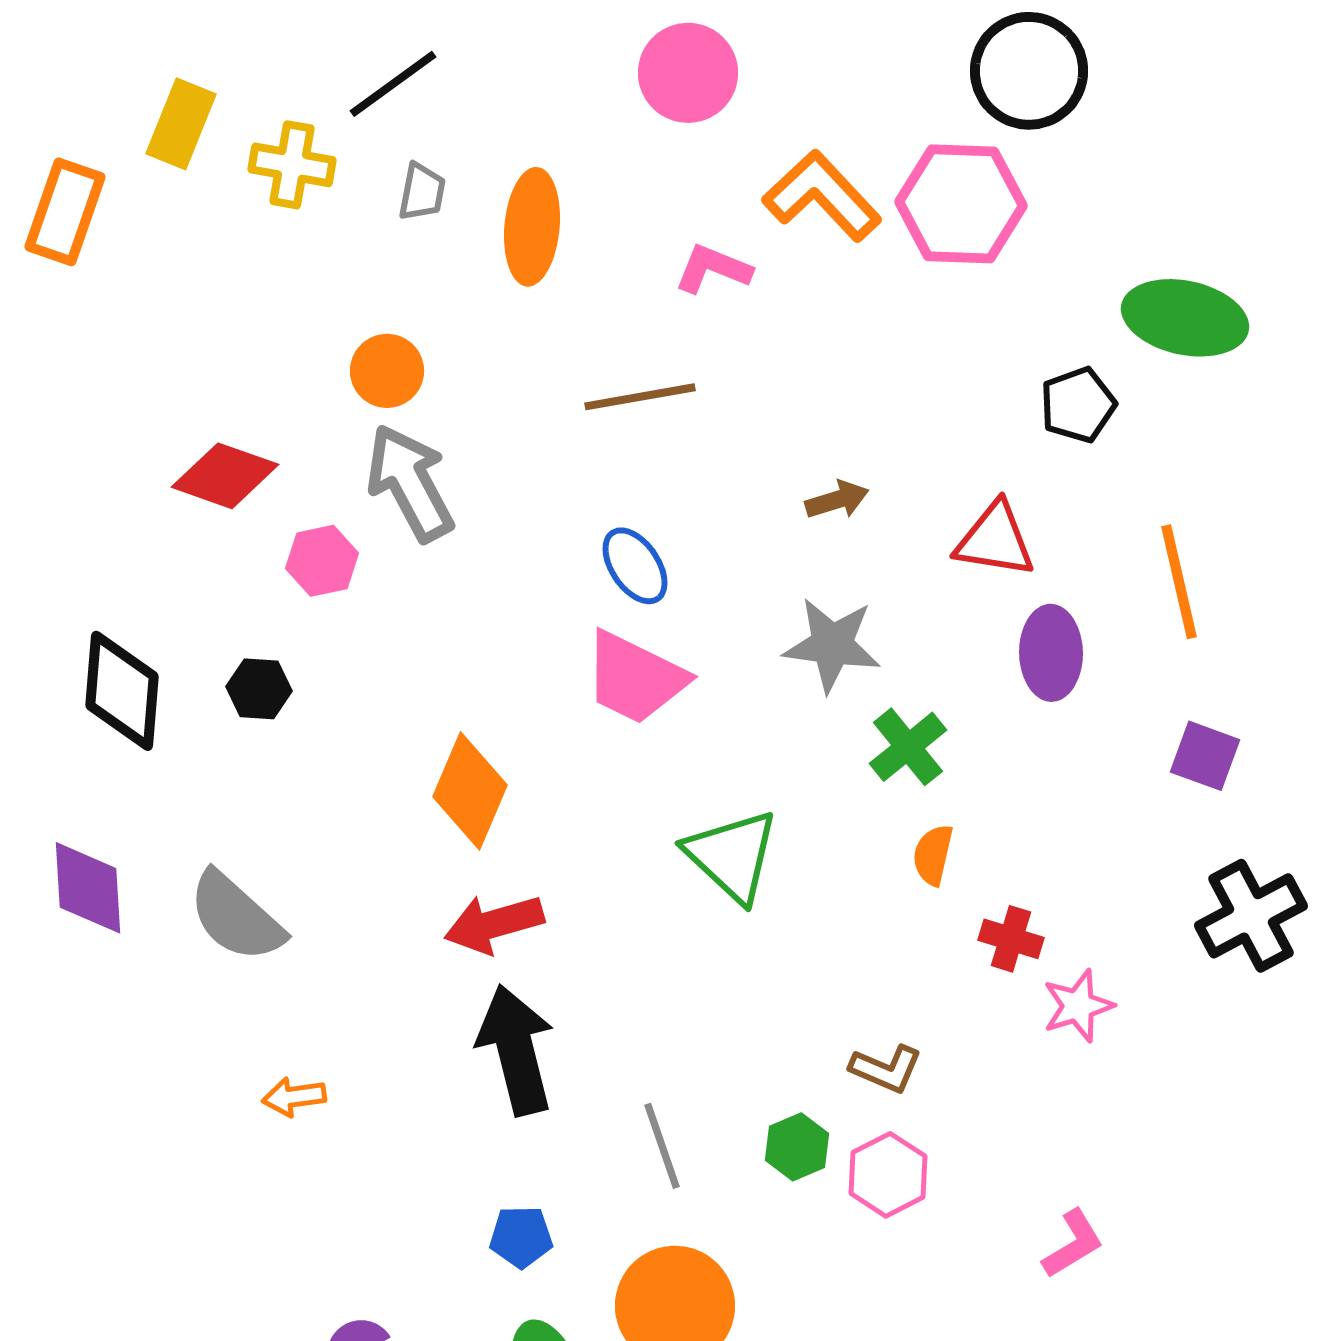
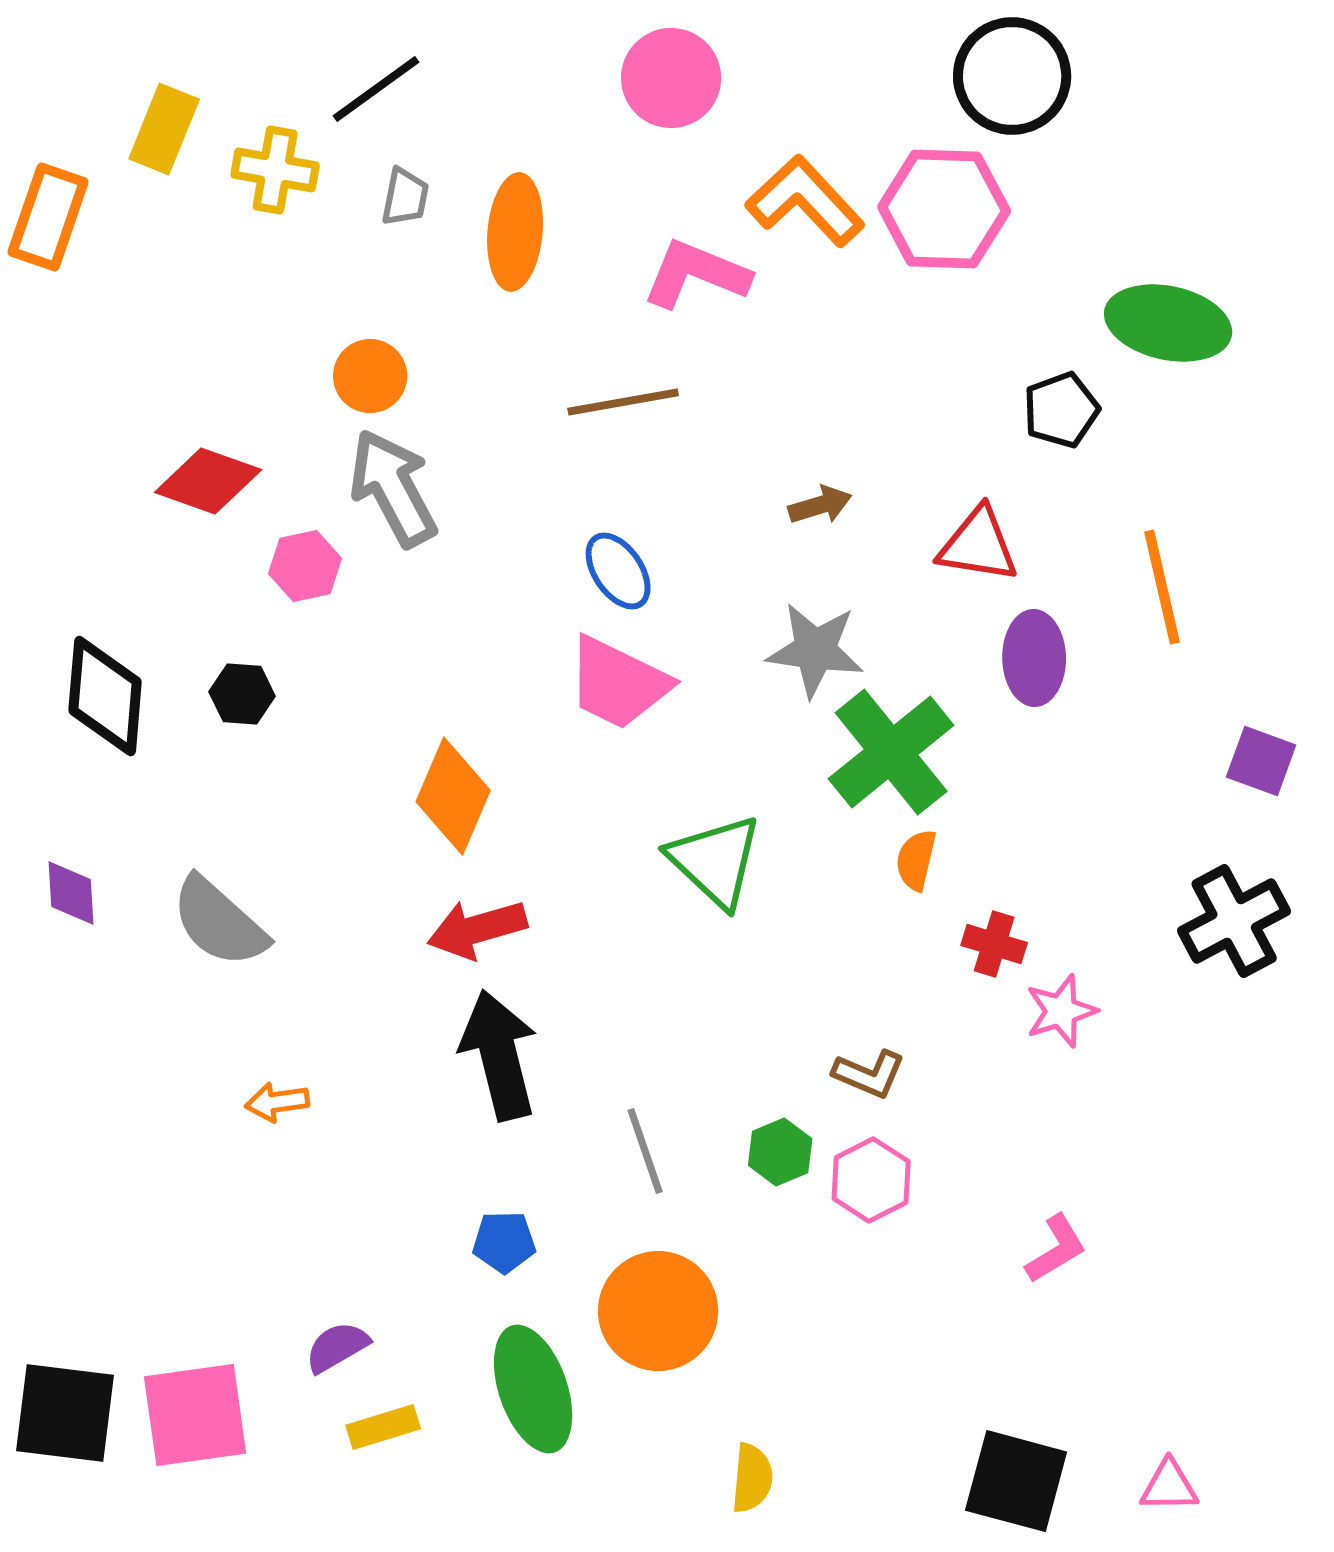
pink L-shape: (713, 269) -> (696, 274), size x1.4
green cross: (908, 747) -> (891, 752), size x1.6
purple square: (1205, 756) -> (1261, 761), moved
purple diamond: (88, 888) -> (71, 893), size x0.7

